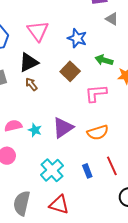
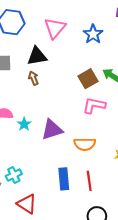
blue star: (77, 38) -> (93, 34), moved
brown square: (70, 71) -> (88, 79), moved
cyan cross: (52, 170) -> (14, 175), moved, size x0.7
blue rectangle: (87, 171) -> (64, 179), size x1.5

